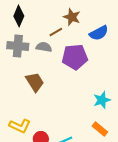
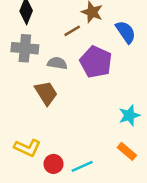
blue semicircle: (99, 33) -> (126, 32), turned -96
gray semicircle: (44, 47) -> (57, 63), moved
purple pentagon: (75, 57) -> (96, 62), turned 30

